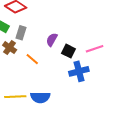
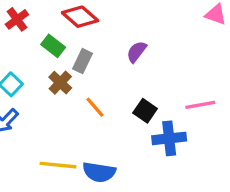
purple semicircle: (52, 40) -> (137, 52), moved
black square: (68, 51) -> (145, 111), moved

